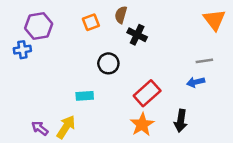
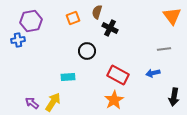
blue arrow: (196, 82) -> (153, 73), moved
red rectangle: (147, 93) -> (118, 75), turned 70
black arrow: (181, 121) -> (174, 97), moved

